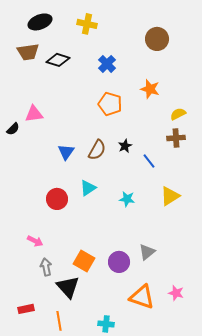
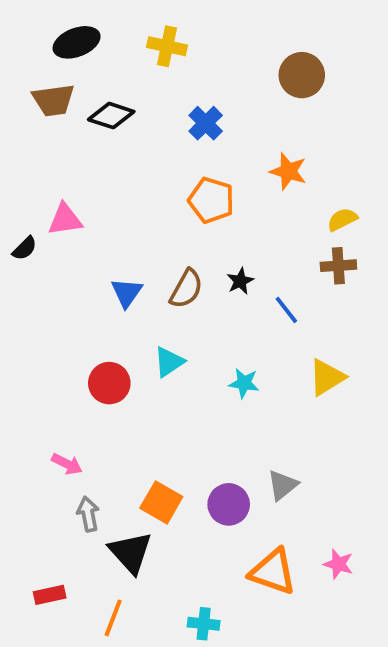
orange line: (59, 321) -> (113, 618), turned 30

